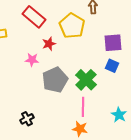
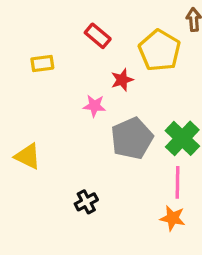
red rectangle: (34, 17) -> (98, 36), size x0.7

